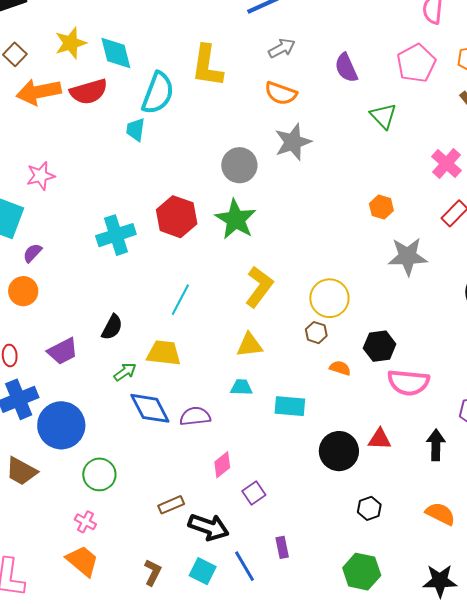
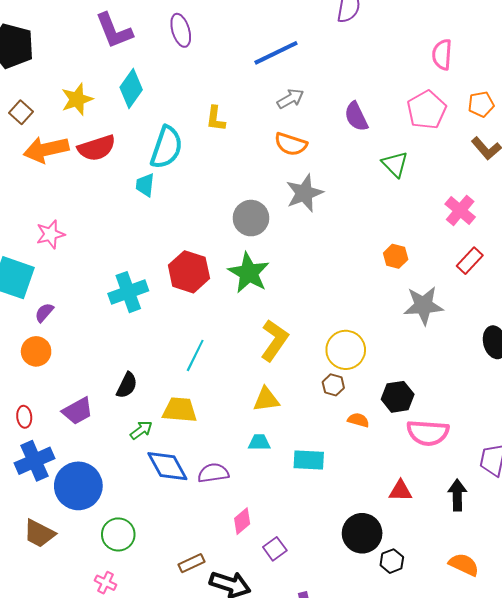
cyan diamond: (116, 53) -> (131, 88), moved, turned 51
yellow L-shape: (207, 66) -> (216, 119), size x0.6
black circle: (339, 451) -> (362, 533), moved

